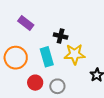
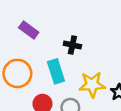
yellow star: (75, 54) -> (92, 85), moved

